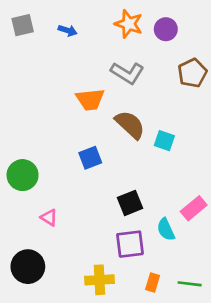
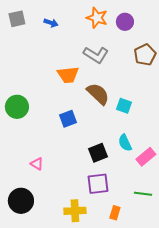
green circle: (23, 175) -> (17, 107), moved
cyan semicircle: (166, 229) -> (125, 143), moved
green line: (190, 284) -> (143, 194), moved

